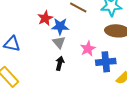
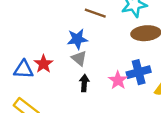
red star: (45, 18) -> (43, 64), moved
pink star: (88, 49) -> (118, 80), moved

